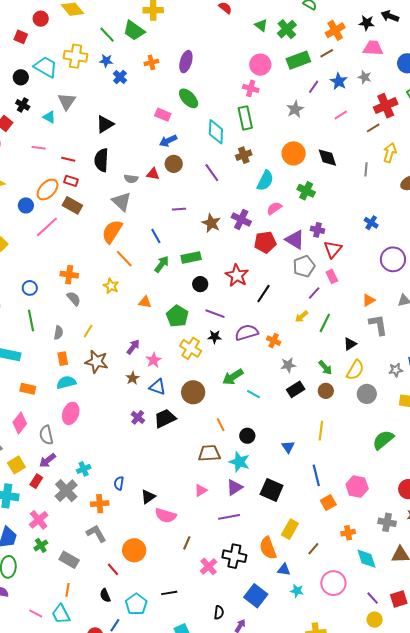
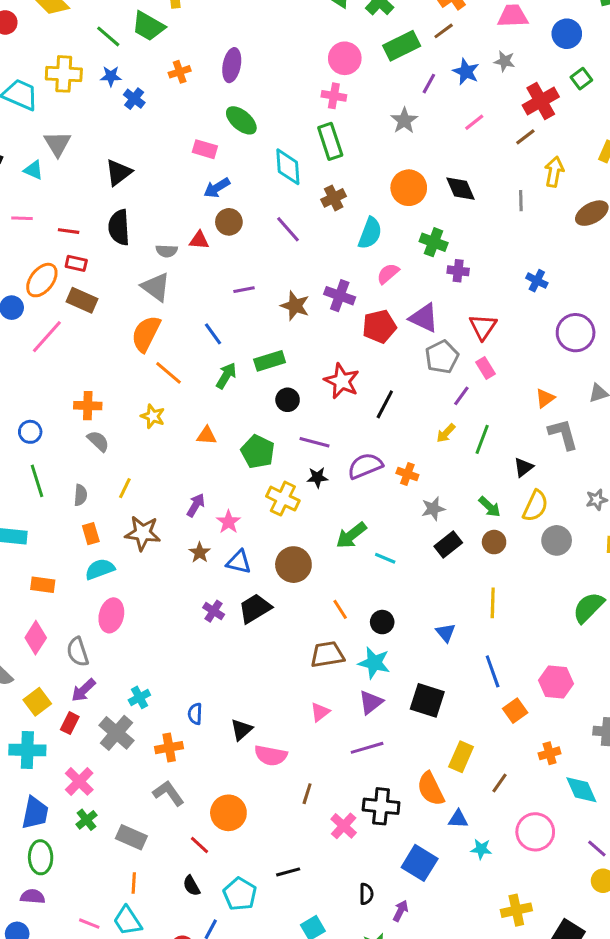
purple cross: (318, 230) -> (458, 271), moved

